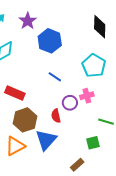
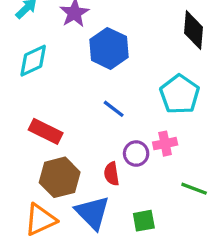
blue triangle: (46, 140) -> (93, 213), turned -30
green square: (93, 143) -> (144, 221), moved

